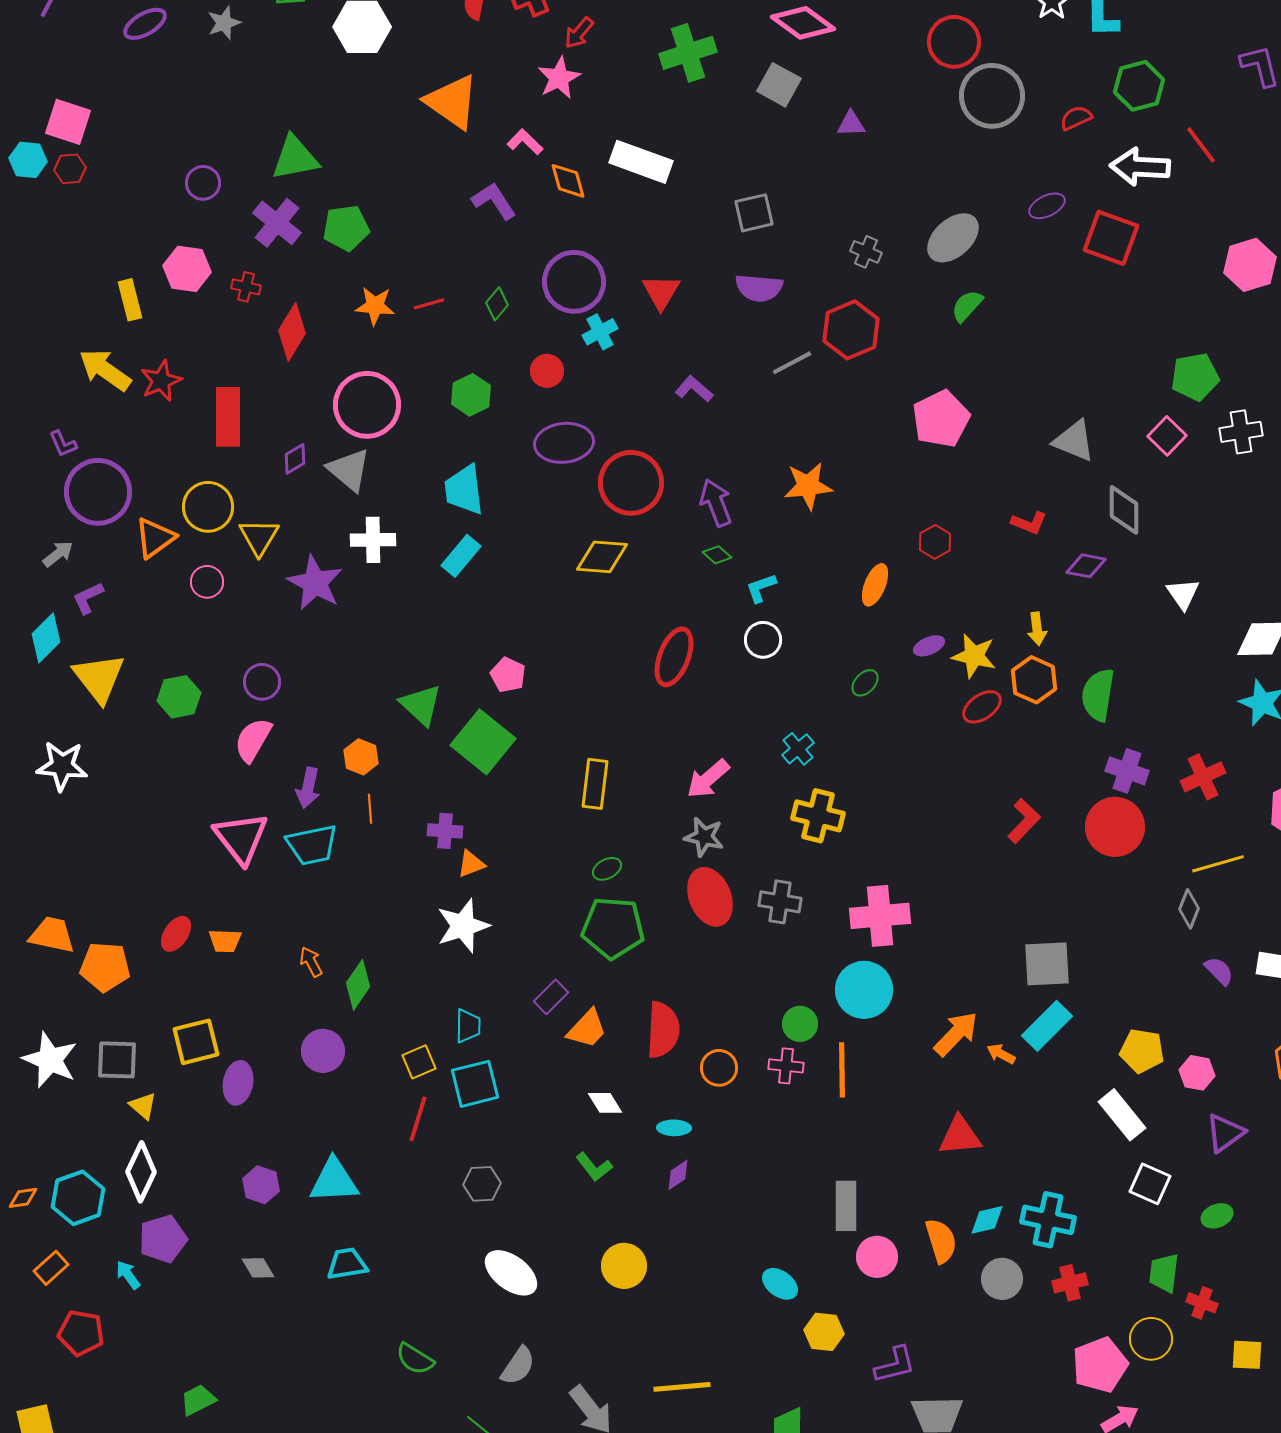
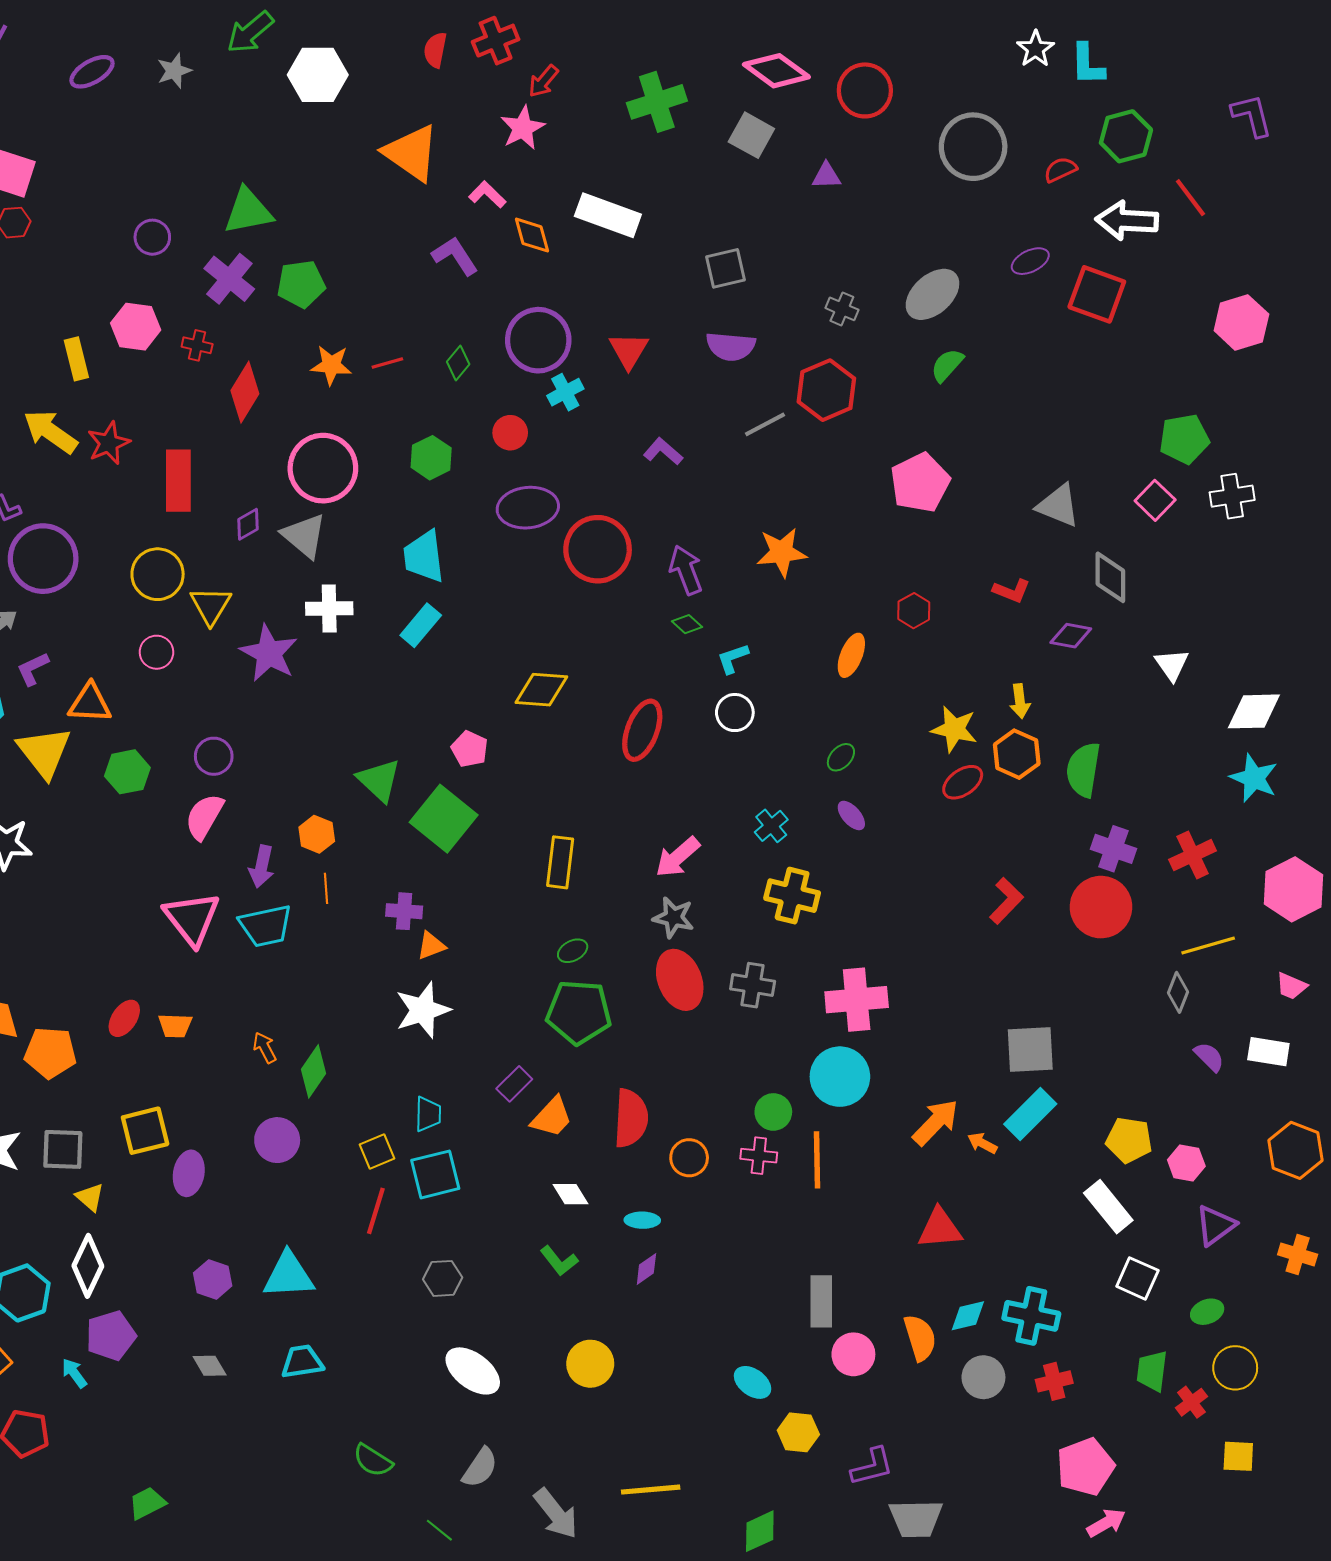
red circle: (954, 42) -> (865, 90), moved
orange triangle: (155, 538) -> (90, 703), moved, turned 39
yellow diamond: (602, 557) -> (541, 690), moved
purple ellipse: (929, 646) -> (851, 816), moved, turned 72
red cross: (1202, 1303) -> (1191, 1402), turned 32
yellow circle: (1151, 1339) -> (1235, 1368), moved

